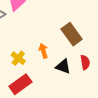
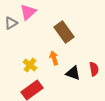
brown rectangle: (72, 34) -> (64, 32), moved

